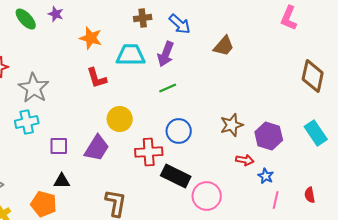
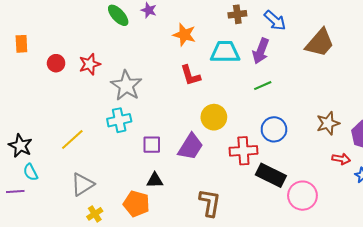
brown trapezoid: (224, 46) -> (320, 43), size x1.4

